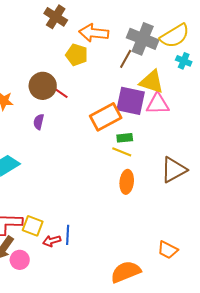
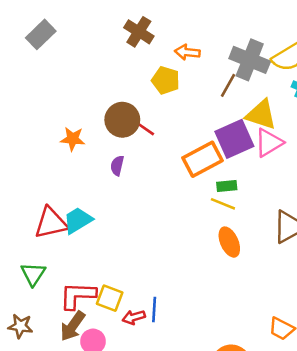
orange arrow: (94, 33) -> (187, 52), size x0.7
purple square: (131, 101) -> (234, 139), turned -36
pink triangle: (158, 104) -> (269, 143), turned -30
orange ellipse: (127, 182) -> (229, 242), turned -30

